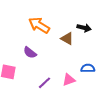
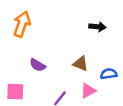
orange arrow: (39, 25) -> (22, 24), moved, turned 85
brown triangle: (67, 38) -> (81, 64), moved

